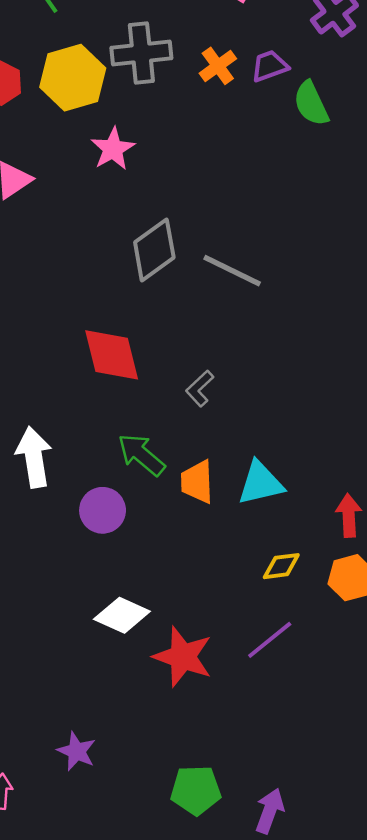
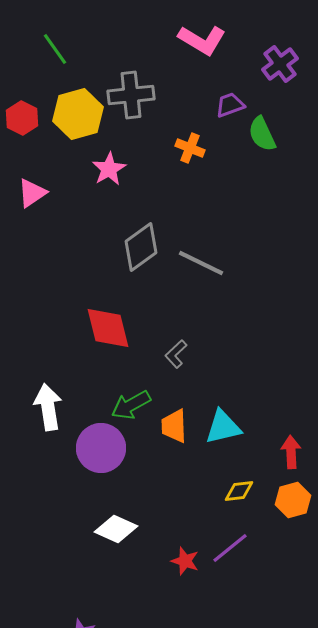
orange cross: (218, 66) -> (190, 148), moved, turned -32
green arrow: (141, 455) -> (131, 405), turned -69
purple circle: (103, 510) -> (101, 448), size x1.4
red star: (183, 657) -> (185, 561), moved, size x0.6

